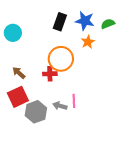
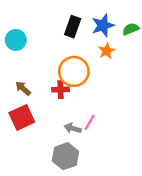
blue star: (85, 21) -> (103, 25), turned -30
pink line: (74, 101) -> (90, 122), turned 32
gray hexagon: (36, 112) -> (65, 156), moved

